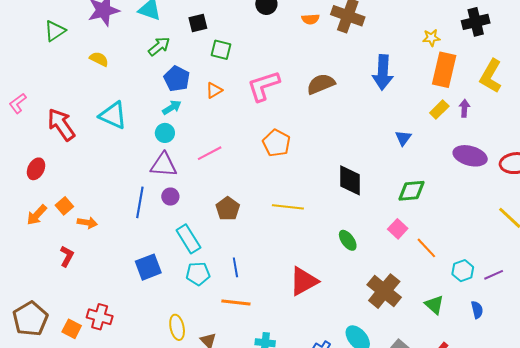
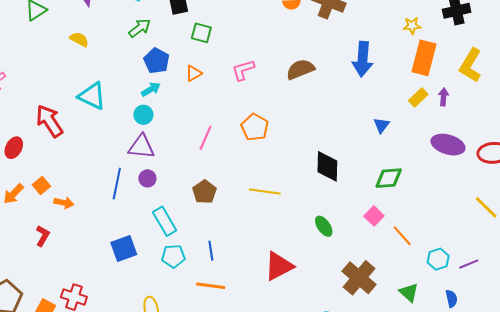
pink L-shape: (264, 86) -> (243, 70), size x0.7
red arrow: (61, 125) -> (49, 121), moved
pink line: (210, 153) -> (206, 138), moved, turned -40

